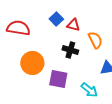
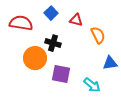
blue square: (56, 19) -> (51, 13), moved
black cross: (70, 50) -> (53, 43), moved

